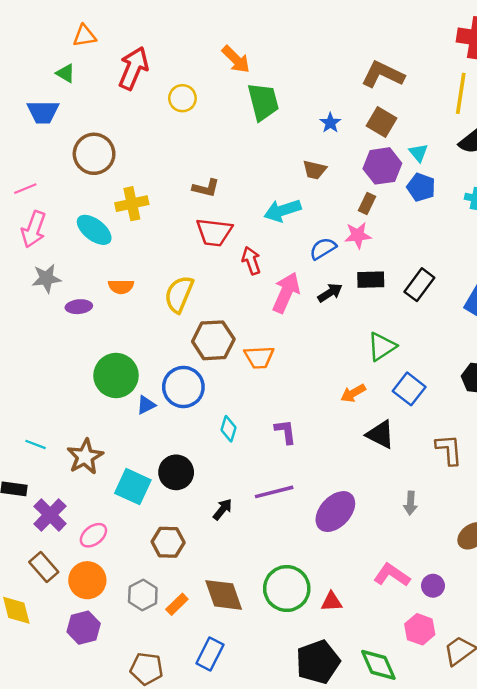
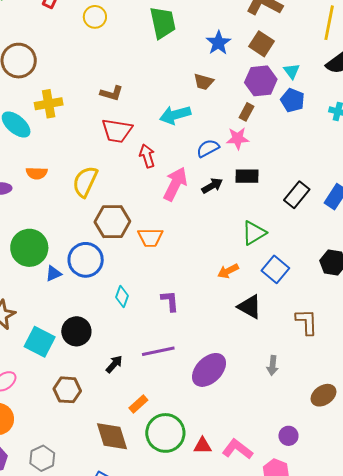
blue star: (330, 123) -> (218, 43), size x1.4
black rectangle: (419, 285) -> (297, 195), moved
pink L-shape: (392, 575) -> (237, 449), moved
gray hexagon: (143, 595) -> (42, 458), moved
orange rectangle: (177, 604) -> (138, 404), moved

